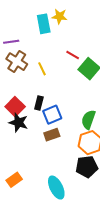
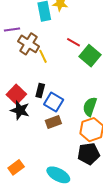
brown cross: (17, 62) -> (29, 44), moved
blue square: (52, 115) -> (54, 102), turned -36
cyan ellipse: (56, 188) -> (58, 175), turned -35

